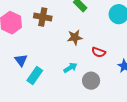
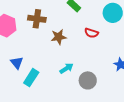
brown star: (75, 37) -> (59, 37), moved
red semicircle: (99, 52) -> (91, 33), moved

